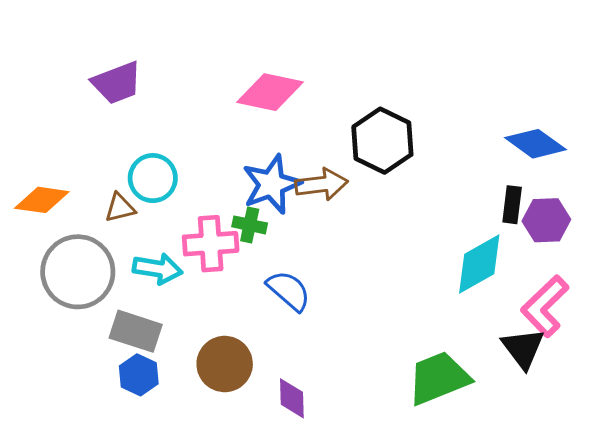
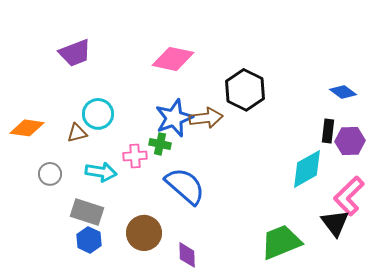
blue diamond: (536, 144) -> (343, 92), size x0.7
pink cross: (211, 244) -> (135, 156), size x0.7
gray circle: (78, 272) -> (50, 174), size x0.5
blue semicircle: (289, 291) -> (185, 186), size x1.4

